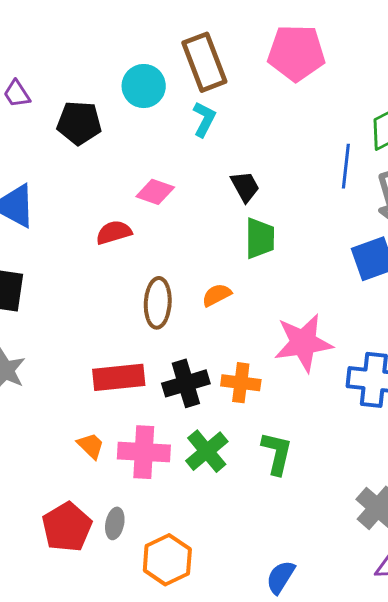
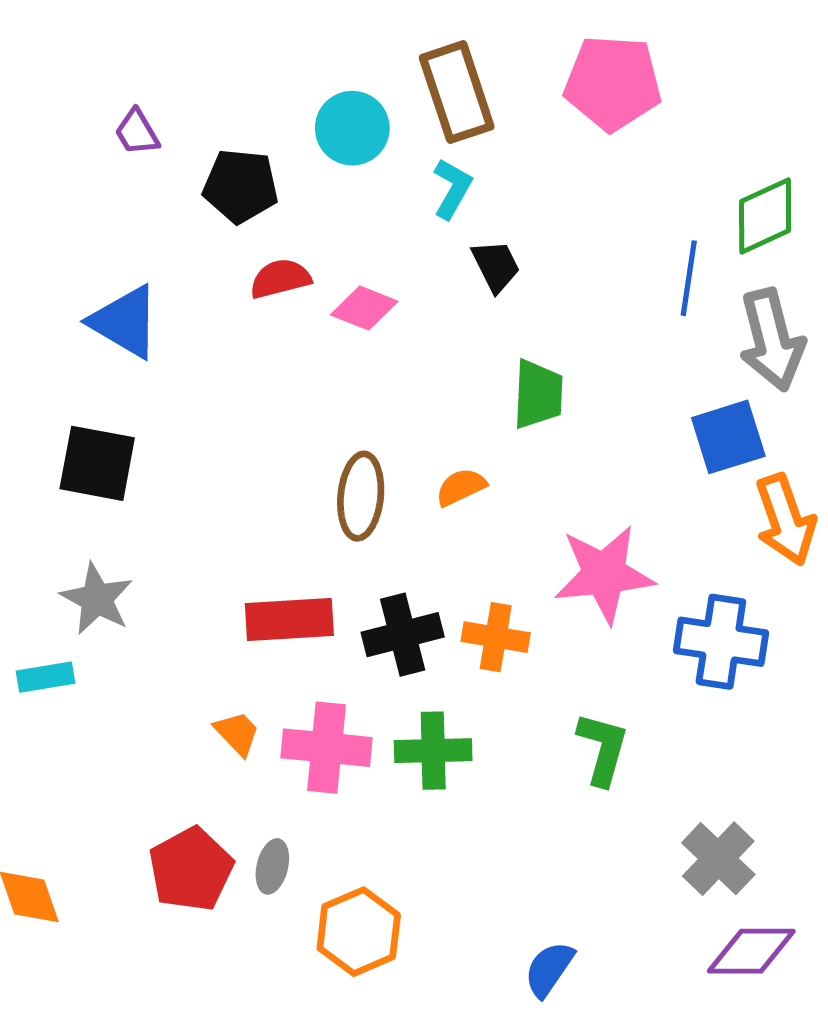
black trapezoid: (245, 187) -> (496, 266), moved
red semicircle: (114, 232) -> (280, 279), moved
green cross: (207, 451) -> (433, 751), turned 36
green L-shape: (277, 453) -> (603, 749), moved

